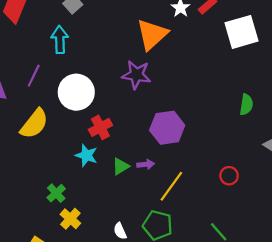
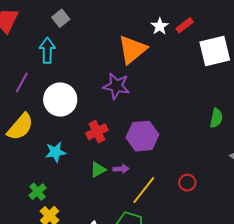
red cross: (100, 127) -> (97, 132), moved
cyan star: (86, 155) -> (55, 152), moved, turned -30
red circle: (229, 176) -> (187, 183), moved

